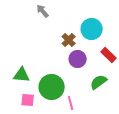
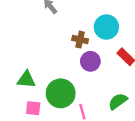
brown cross: (69, 40) -> (80, 40), turned -32
green semicircle: (99, 82) -> (118, 101), moved

